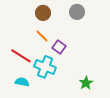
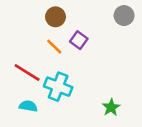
gray circle: (77, 12) -> (124, 16), moved
purple square: (59, 47) -> (79, 40), moved

